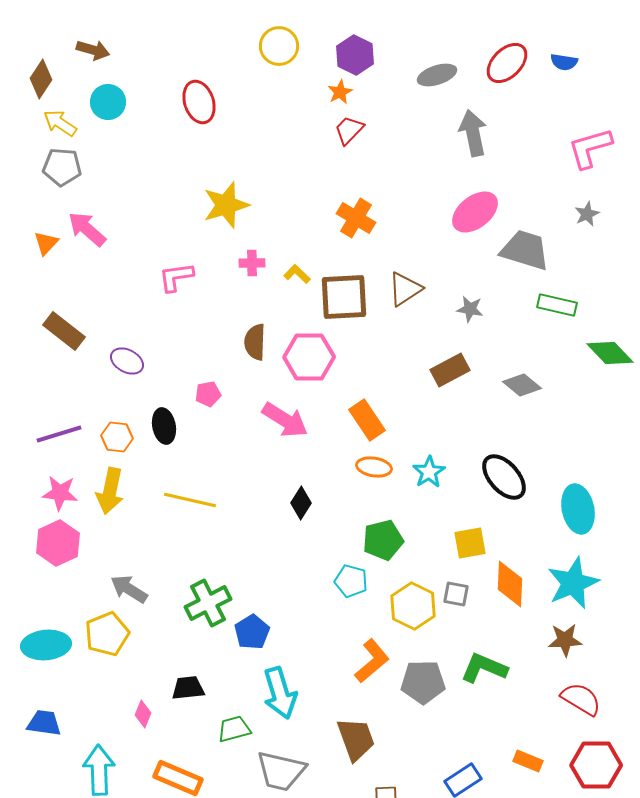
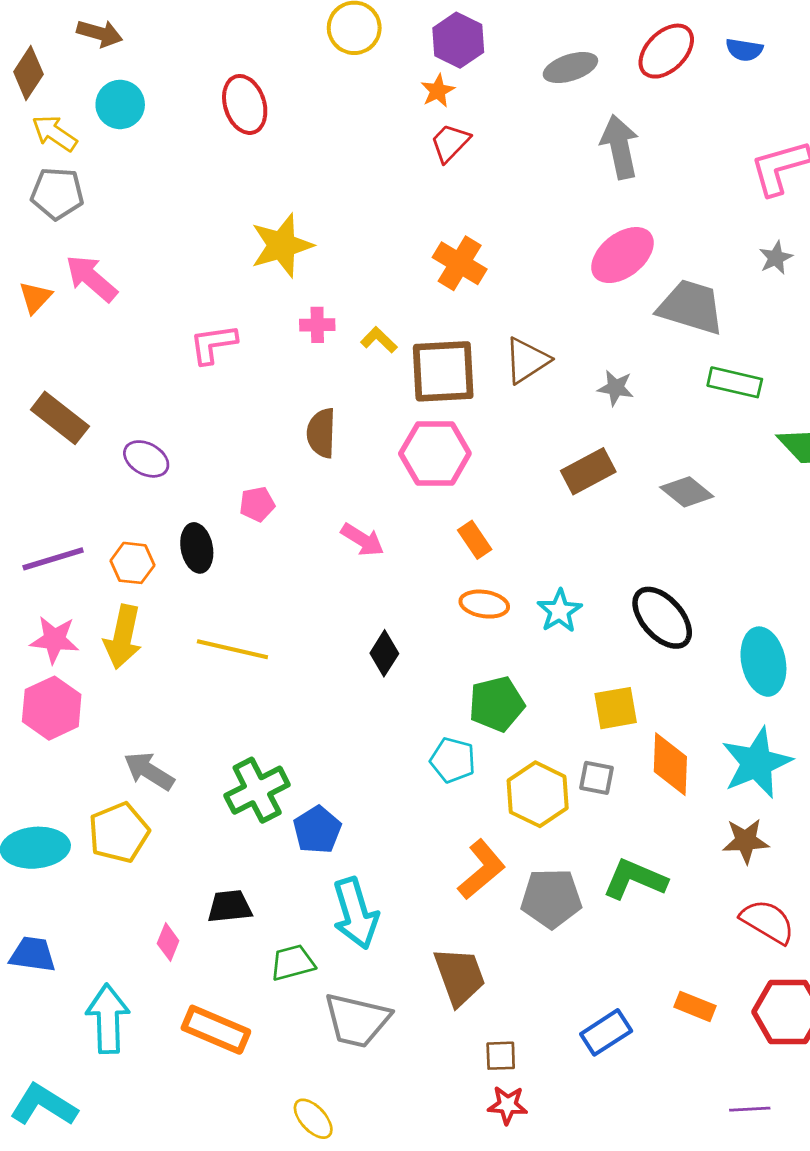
pink hexagon: (309, 357) -> (435, 453), moved
pink arrow: (285, 420) -> (362, 540), size x0.7
orange rectangle: (367, 420) -> (475, 540), size x0.7

